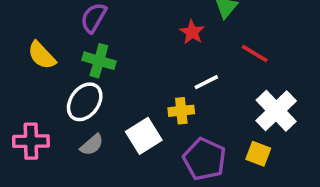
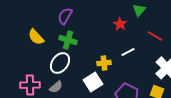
yellow cross: (181, 111) -> (104, 63), moved
gray semicircle: (92, 145) -> (56, 87), moved

